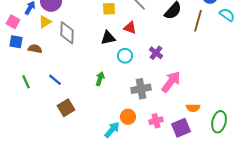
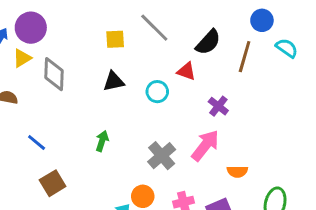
red triangle: (130, 28) -> (186, 71), moved
purple cross: (156, 53) -> (218, 106), moved
cyan circle: (125, 56) -> (157, 92), moved
gray cross: (141, 89) -> (162, 156), turned -30
orange semicircle: (193, 108) -> (237, 172), moved

